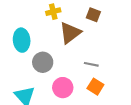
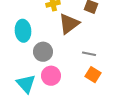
pink circle: (63, 88) -> (51, 76), moved

